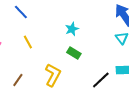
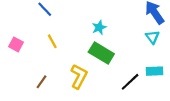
green rectangle: (74, 53) -> (101, 53), size x1.6

